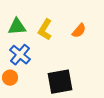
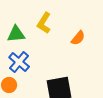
yellow L-shape: (45, 30) -> (44, 23), moved

